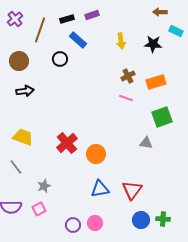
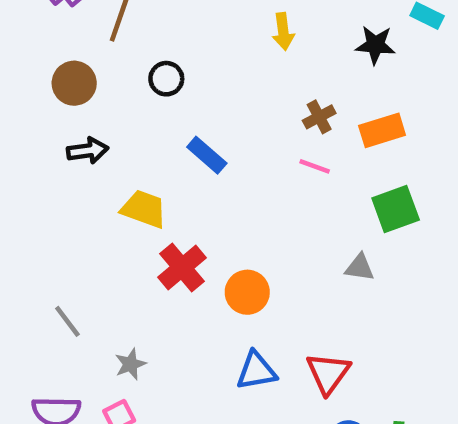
blue rectangle: (78, 40) -> (207, 155), moved
yellow arrow: (121, 41) -> (283, 31), moved
yellow trapezoid: (23, 137) -> (144, 209), moved

